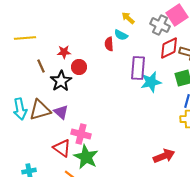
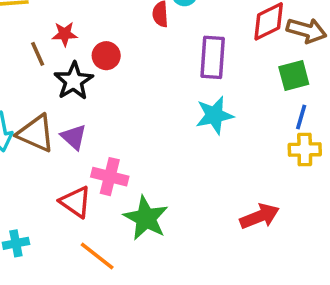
red star: (64, 52) -> (65, 34), moved
cyan star: (151, 82) -> (214, 115), moved
brown triangle: (40, 110) -> (36, 133), turned 40
green star: (86, 157) -> (146, 218), moved

